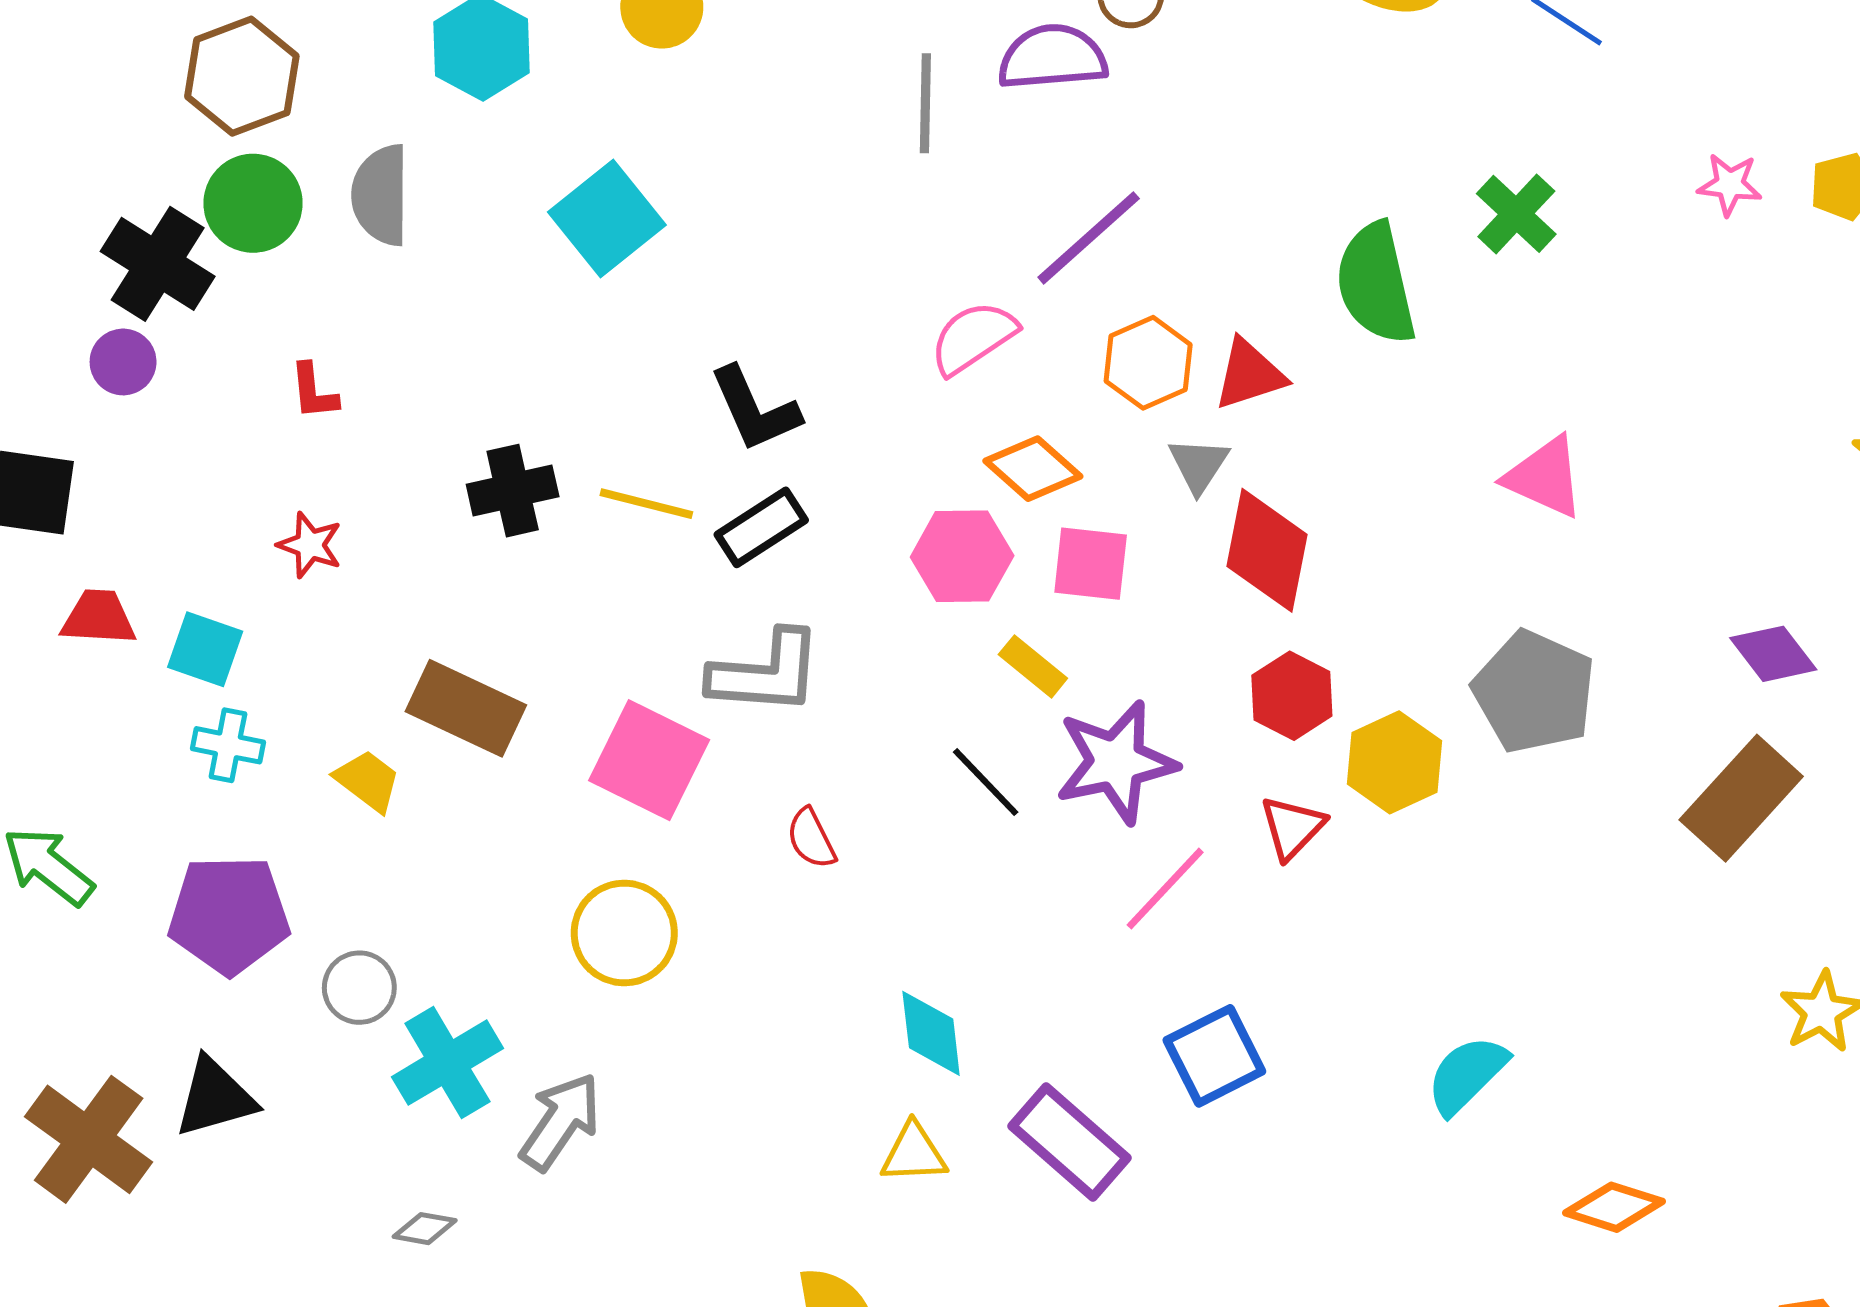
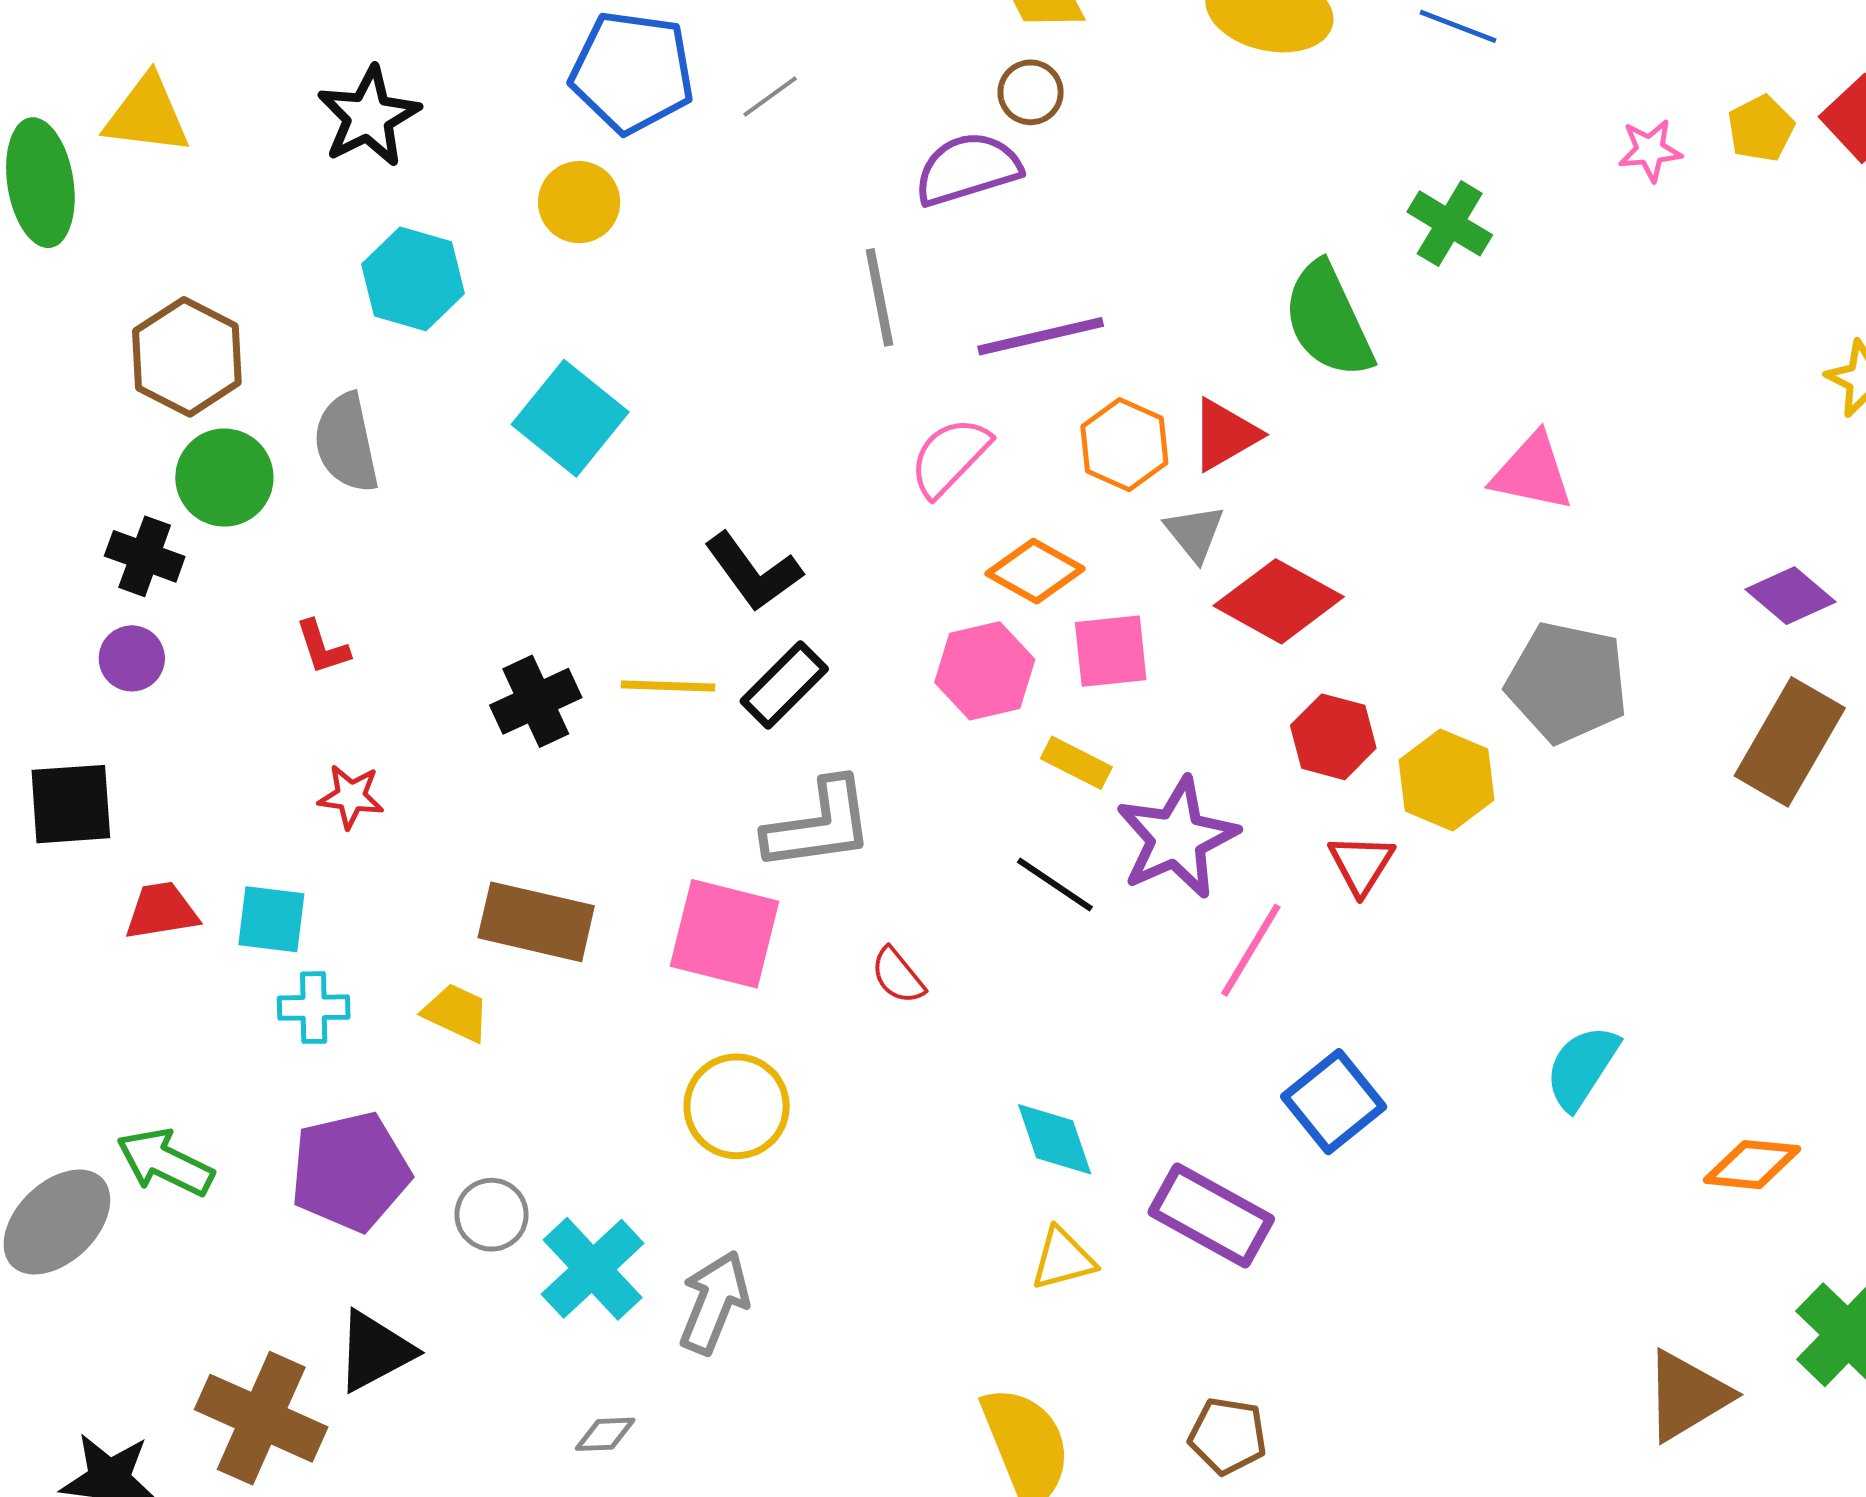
gray line: (925, 103) -> (879, 297), moved
purple line: (1089, 238) -> (1041, 336), turned 41
black cross: (158, 264) -> (145, 556), size x0.7
red diamond: (1267, 550) -> (1279, 601), turned -60

